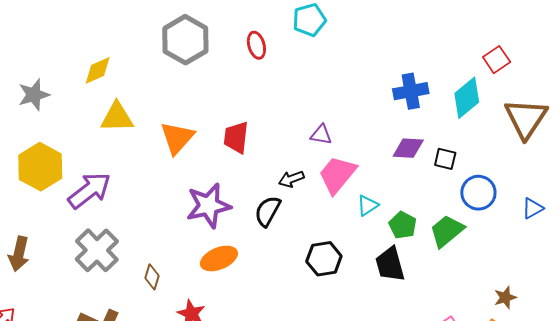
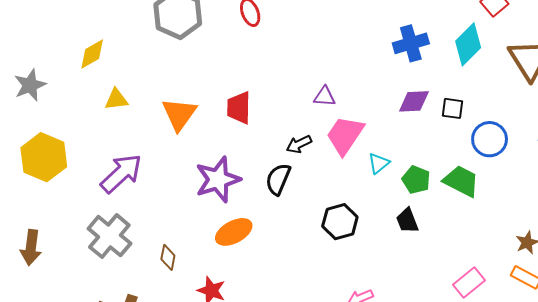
yellow triangle: (117, 117) -> (116, 99), size x0.7
purple arrow: (89, 190) -> (121, 173), moved
green trapezoid: (447, 231) -> (461, 181), turned 72
black trapezoid: (390, 264) -> (407, 221), size x0.7

